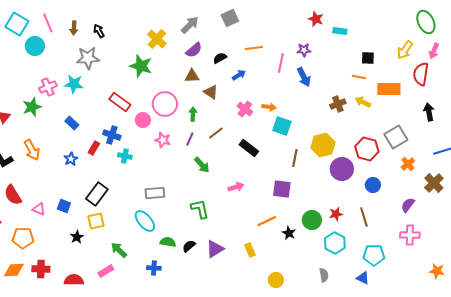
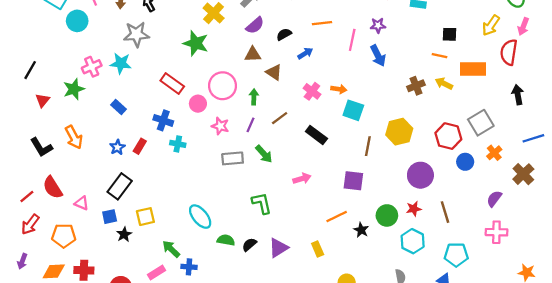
red rectangle: (94, 148) -> (140, 146), moved
purple circle: (342, 169) -> (420, 175), moved
blue circle: (373, 185) -> (465, 162), moved
gray rectangle: (155, 193) -> (233, 158), moved
black rectangle: (97, 194) -> (120, 186), moved
blue square: (64, 206) -> (110, 217), moved, turned -32
blue cross: (154, 268) -> (189, 267), moved

